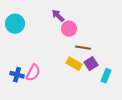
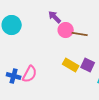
brown line: (83, 48) -> (80, 34), moved
purple square: (91, 64) -> (88, 65), turned -32

